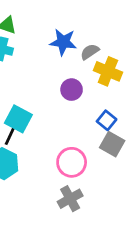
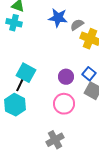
purple circle: (72, 90) -> (66, 77), moved
gray cross: (70, 199) -> (55, 140), moved

